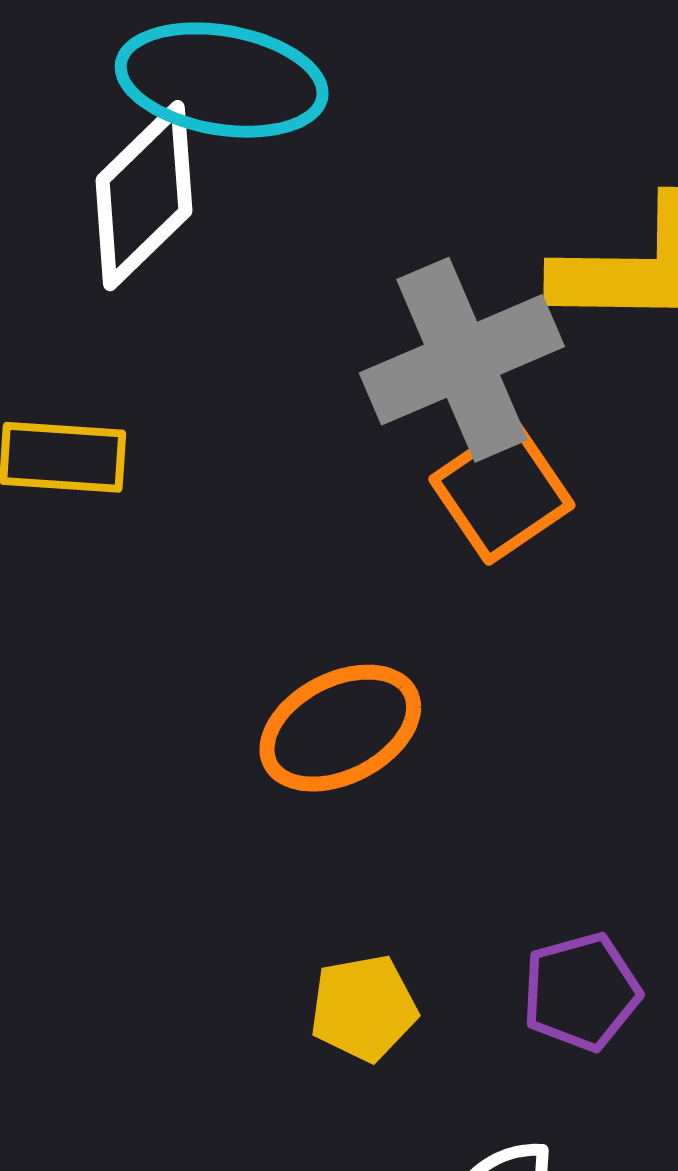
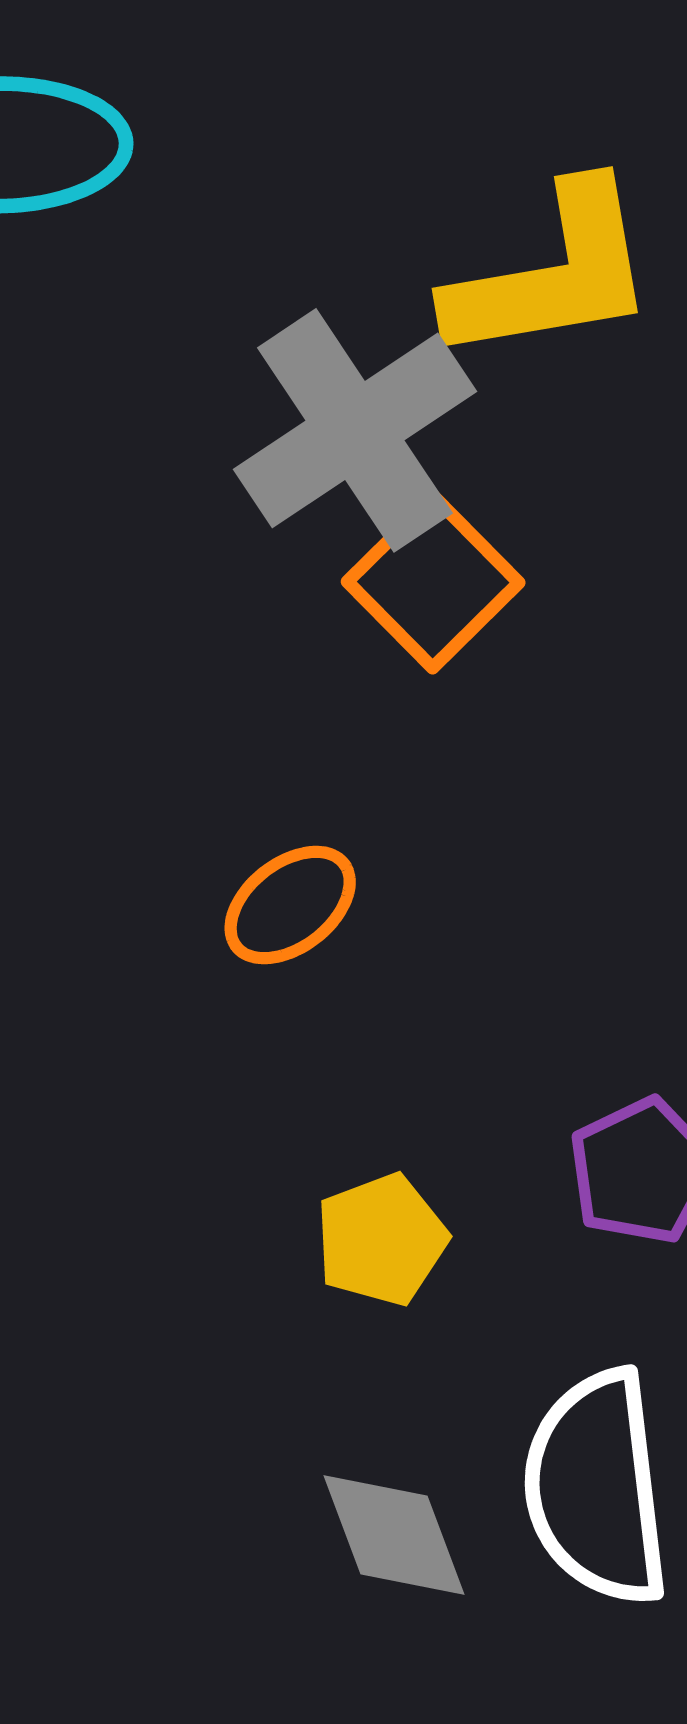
orange ellipse: (340, 728) -> (290, 905), size x0.7

